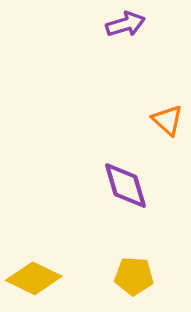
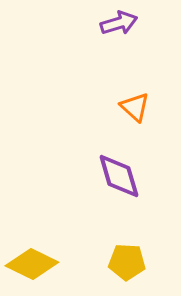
orange triangle: (168, 120) -> (135, 107), moved

